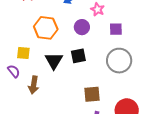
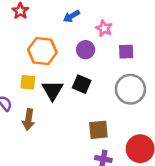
yellow square: (23, 53) -> (28, 82), moved
black square: (78, 56) -> (82, 84), turned 35

